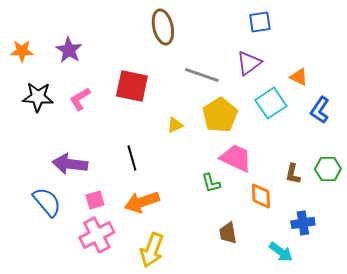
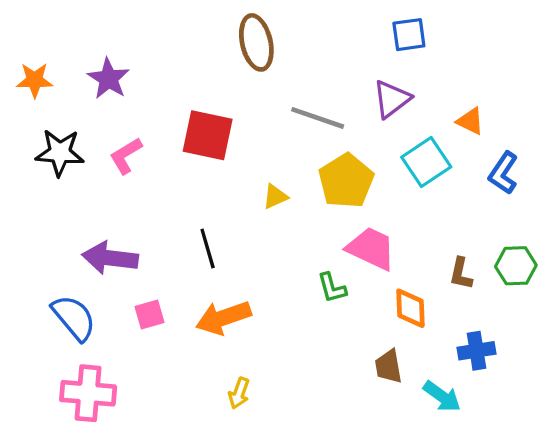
brown trapezoid: (228, 233) -> (388, 366), moved
pink cross: (97, 235) -> (88, 393), moved, turned 32
yellow arrow: (152, 250) -> (239, 393), size x0.6

